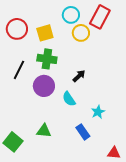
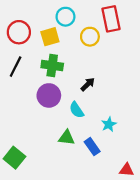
cyan circle: (71, 15) -> (65, 17), moved
red rectangle: (100, 17) -> (111, 19), turned -40
black line: (19, 70) -> (16, 67), moved
green triangle: (44, 131) -> (67, 138), moved

